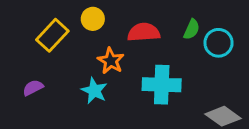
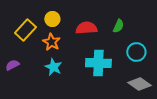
cyan circle: (219, 43) -> (136, 52), moved
orange star: (111, 61) -> (51, 42), moved

